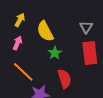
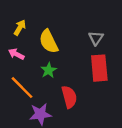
pink arrow: (17, 43) -> (16, 54), turned -88
green star: (55, 53) -> (49, 70), moved

